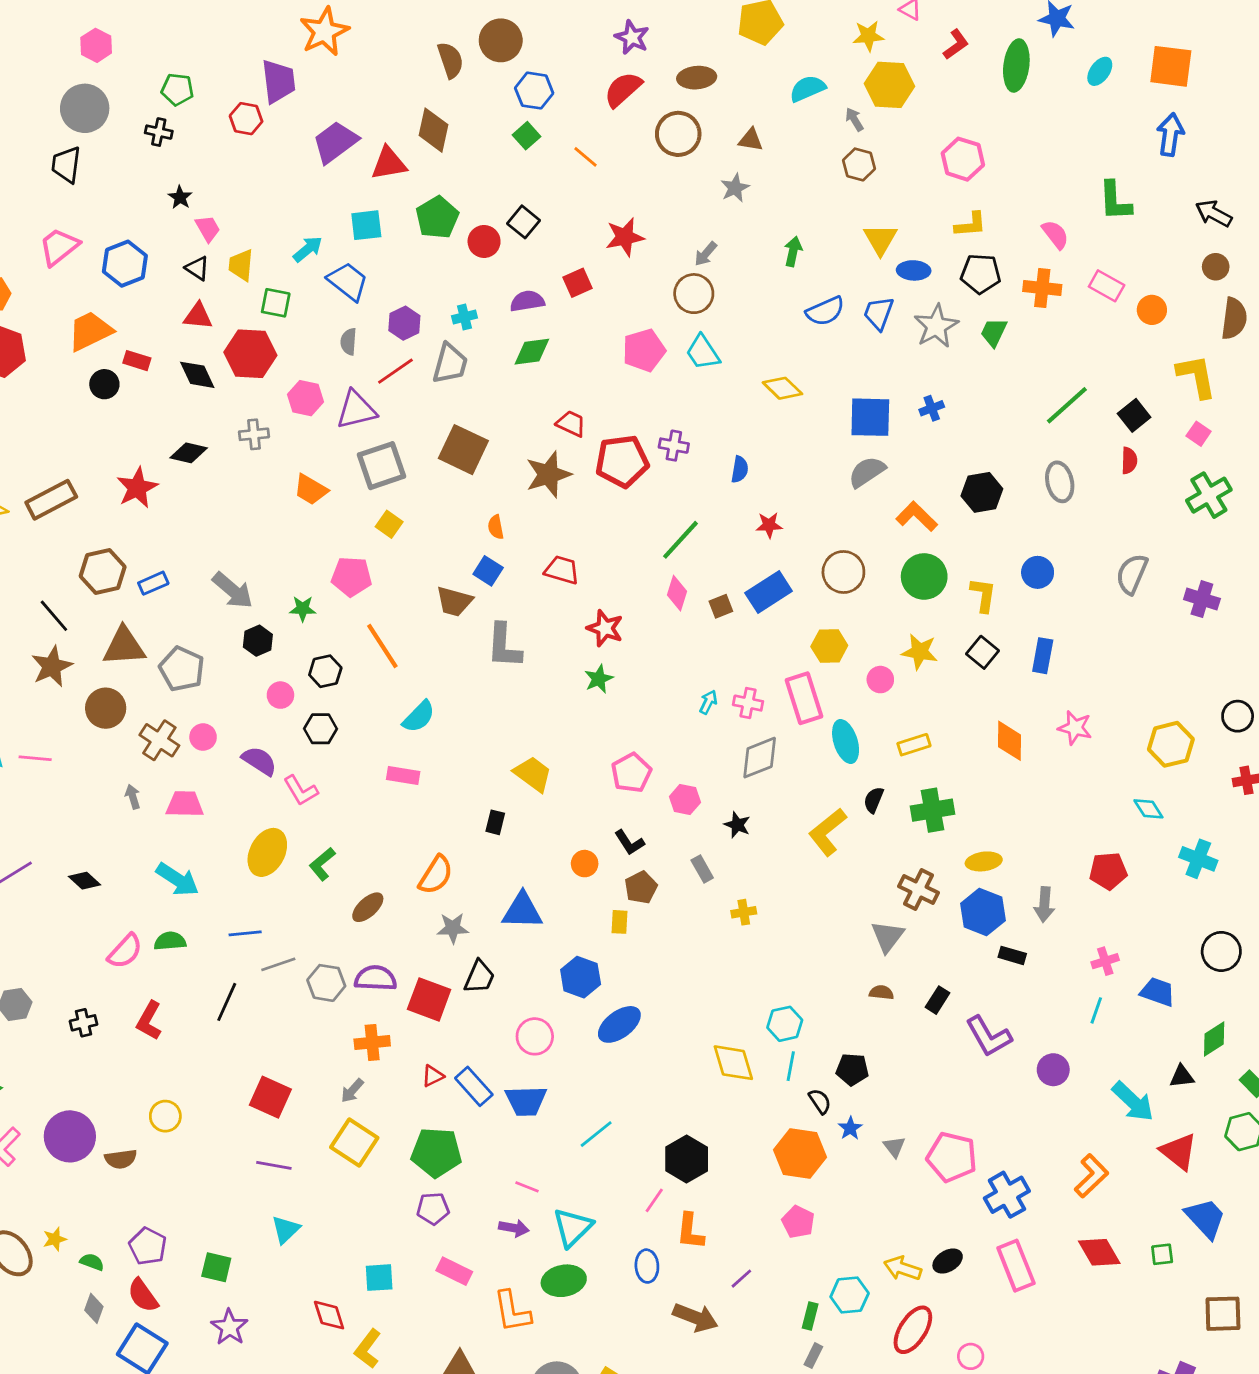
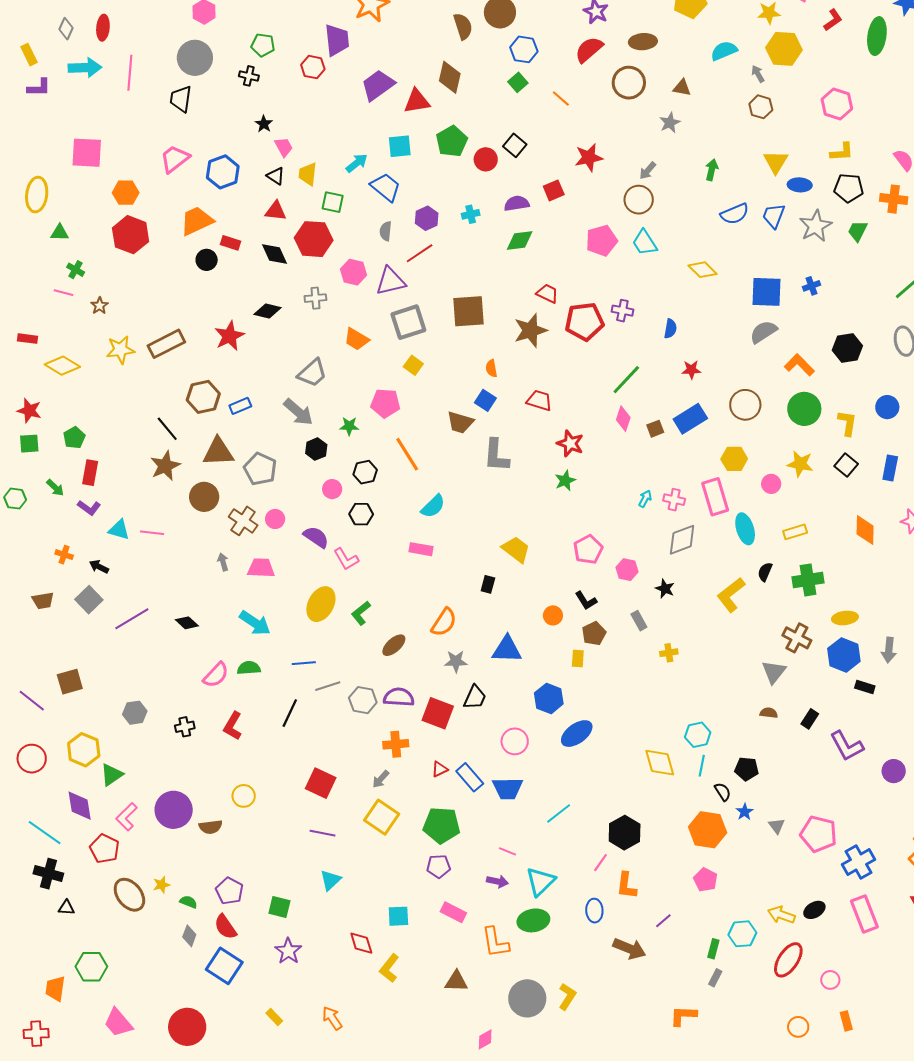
gray trapezoid: (450, 364) -> (312, 373), moved, turned 32
brown square: (463, 450) -> (468, 311), turned -30

